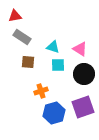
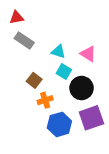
brown square: (28, 62) -> (34, 80), moved, turned 32
cyan square: (58, 65) -> (64, 71), turned 32
black circle: (84, 74) -> (82, 88), moved

